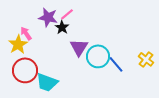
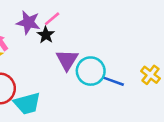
blue line: (116, 64) -> (113, 81), turned -30
cyan trapezoid: (47, 82) -> (27, 103), turned -35

